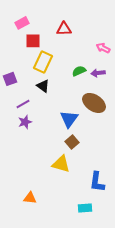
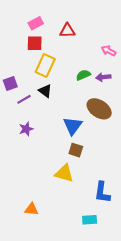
pink rectangle: (22, 23) -> (36, 23), moved
purple line: (23, 104) -> (24, 99), moved
brown square: (72, 142) -> (76, 150), turned -32

